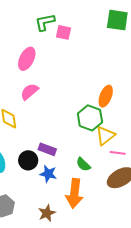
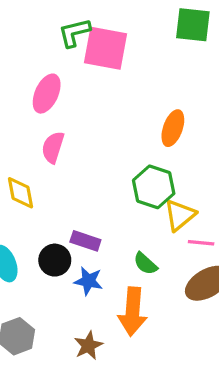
pink square: (64, 32) -> (105, 48), size x1.8
pink semicircle: (29, 92) -> (53, 147), turned -30
orange ellipse: (106, 96) -> (173, 128), moved

